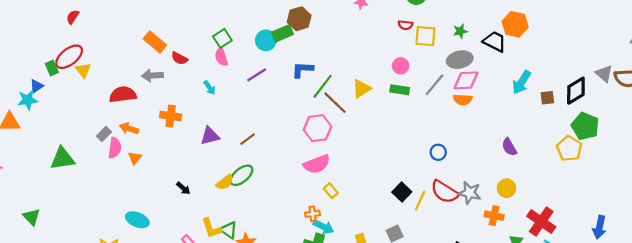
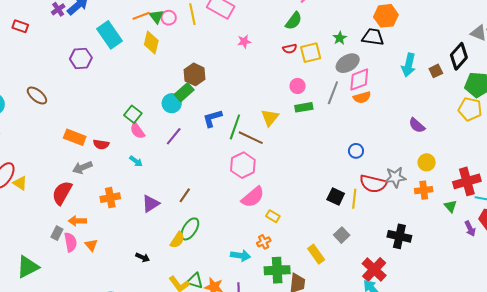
red semicircle: (123, 95) -> (62, 193), turned -35
red cross: (541, 222) -> (467, 181), turned -32
cyan arrow: (323, 227) -> (240, 256), moved

